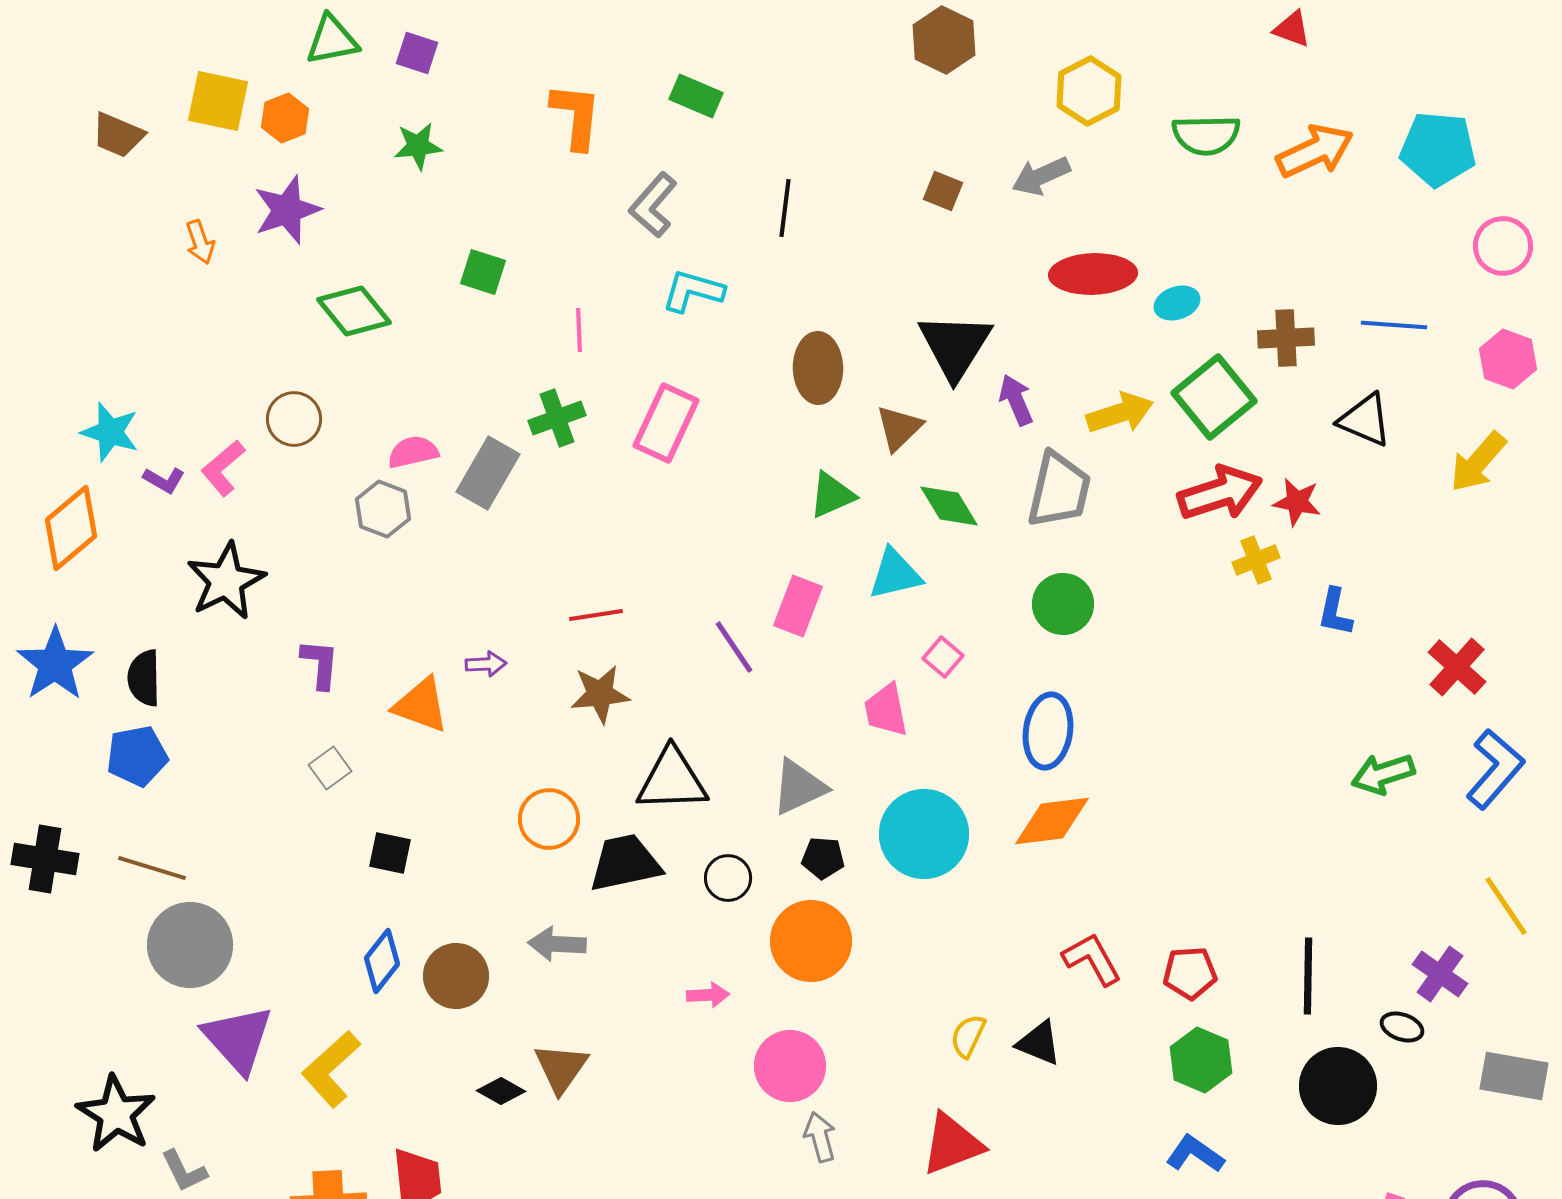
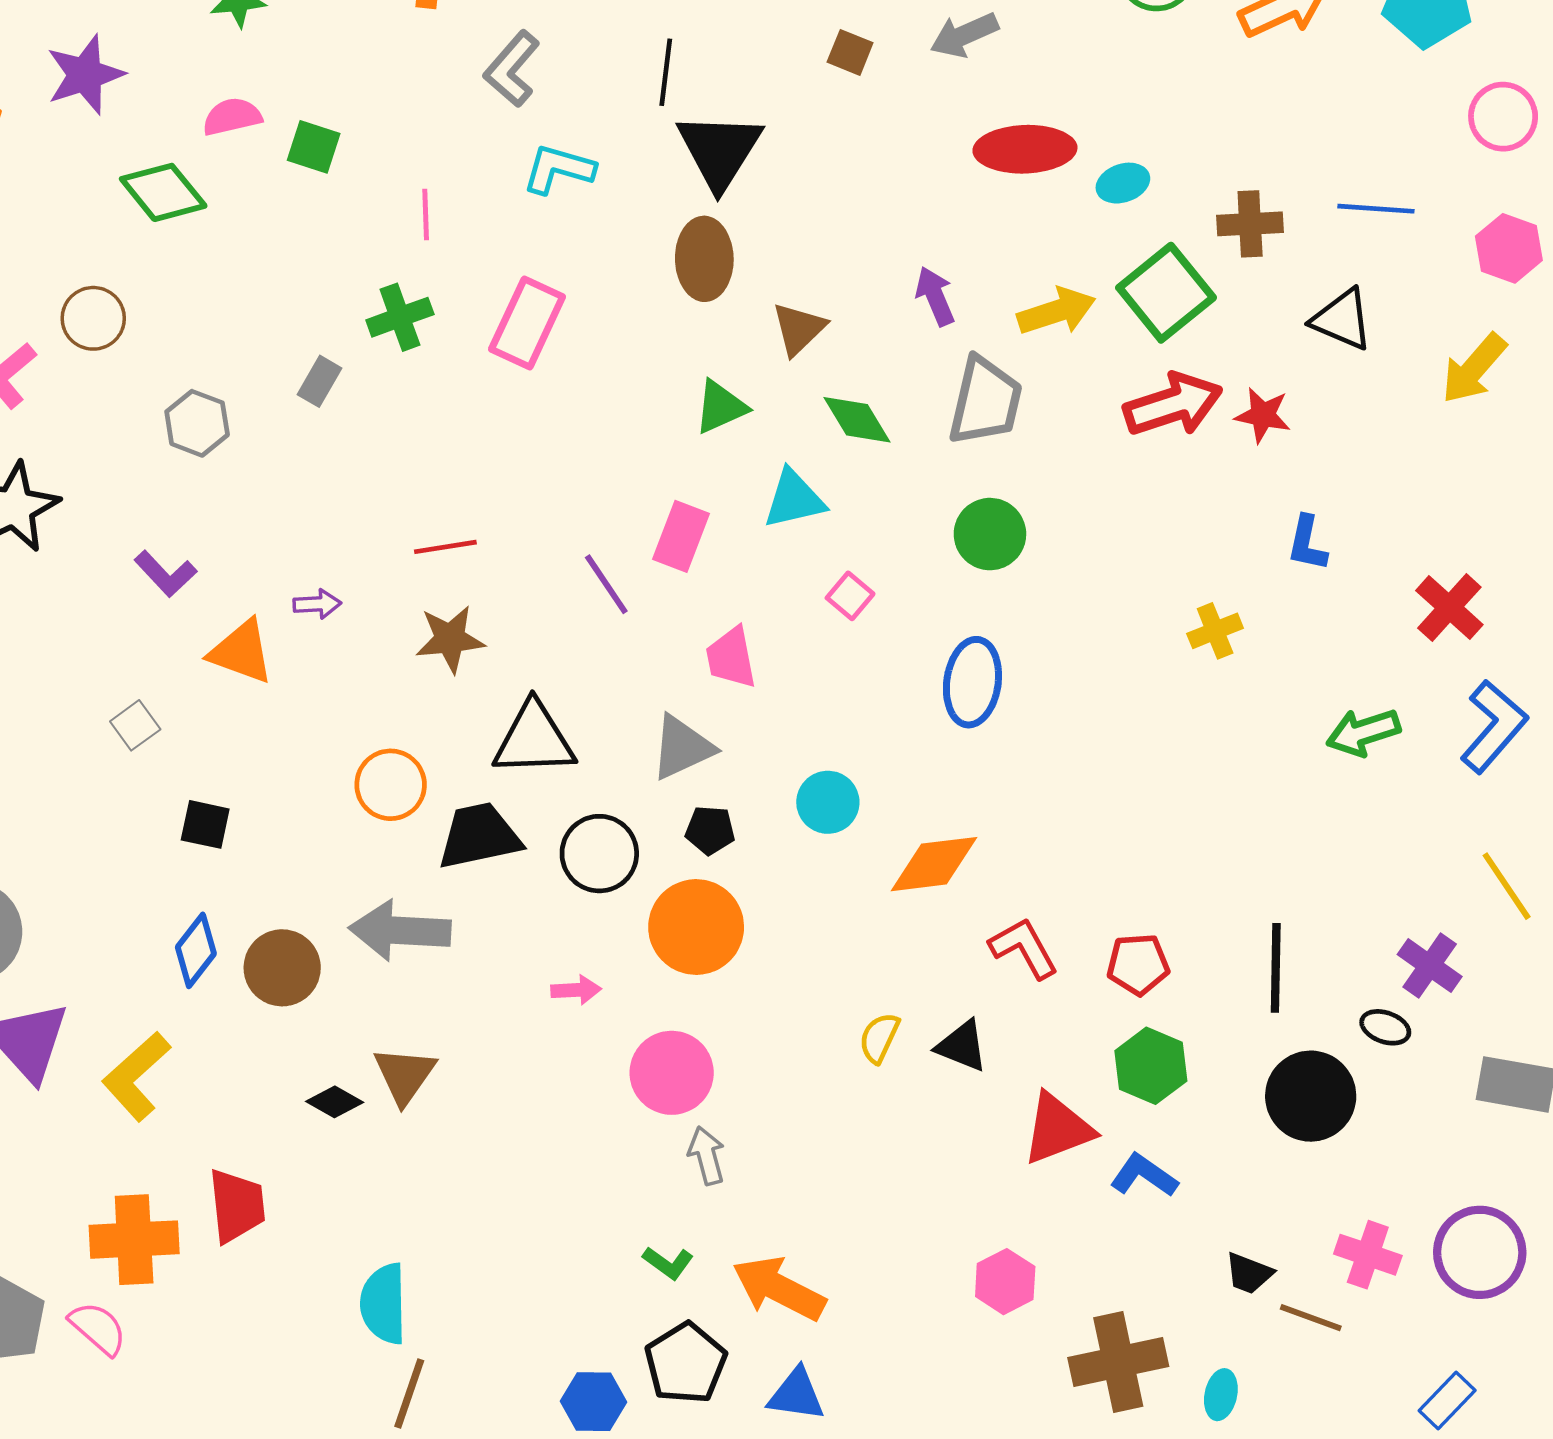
black triangle: (955, 346) -> (719, 150), moved
pink semicircle: (413, 452) -> (232, 117), moved
gray rectangle: (488, 473) -> (319, 381), size x0.6
yellow cross: (1256, 560) -> (1215, 631), moved
purple L-shape: (320, 664) -> (166, 574), moved, turned 132
pink trapezoid: (886, 710) -> (731, 658), moved
orange diamond: (1052, 821) -> (934, 864), moved
cyan circle: (924, 834) -> (828, 802), size x0.6
black circle: (728, 878) -> (599, 854), size x1.4
gray arrow: (557, 944) -> (400, 931), size x1.5
red triangle: (952, 1144) -> (1058, 1129), moved

